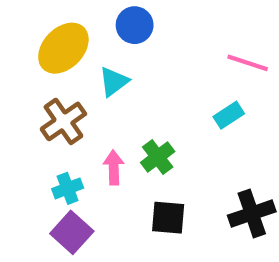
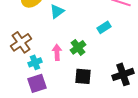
cyan rectangle: (229, 115) -> (104, 27), moved
brown cross: (63, 121) -> (21, 42), moved
purple square: (72, 232) -> (37, 83), turned 30

